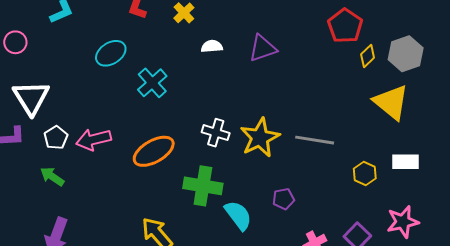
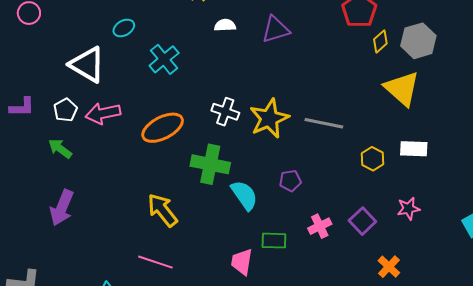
cyan ellipse: (111, 53) -> (124, 28), size x0.7
white triangle: (31, 98) -> (87, 65), moved, turned -30
pink star: (403, 222) -> (408, 209), size x0.7

